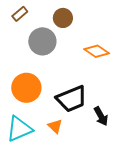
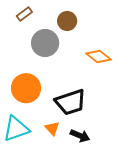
black arrow: (101, 116) -> (80, 136), moved, turned -42

